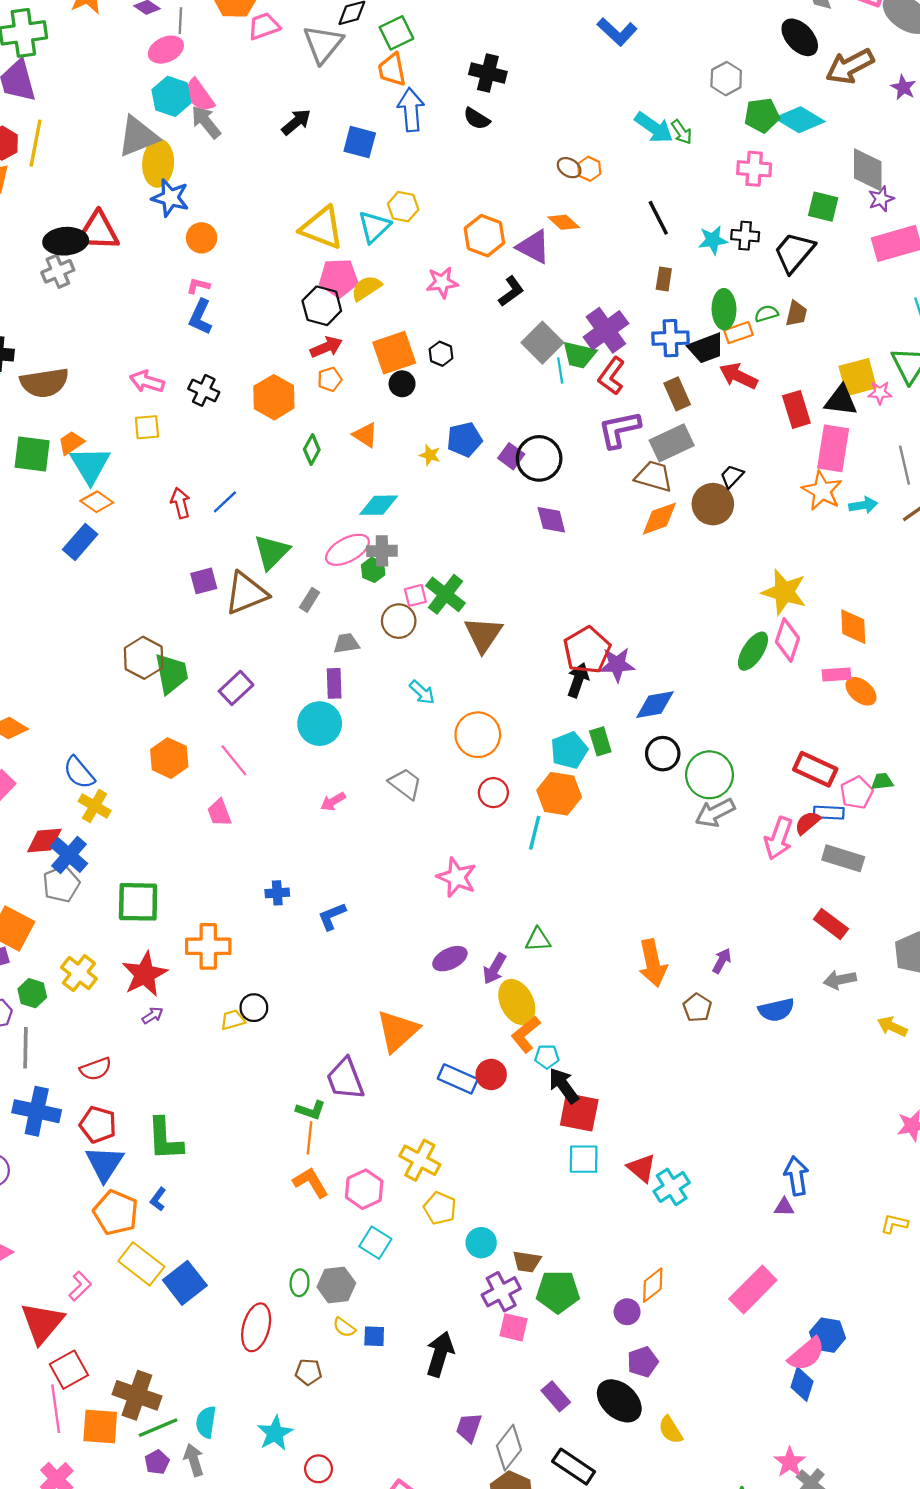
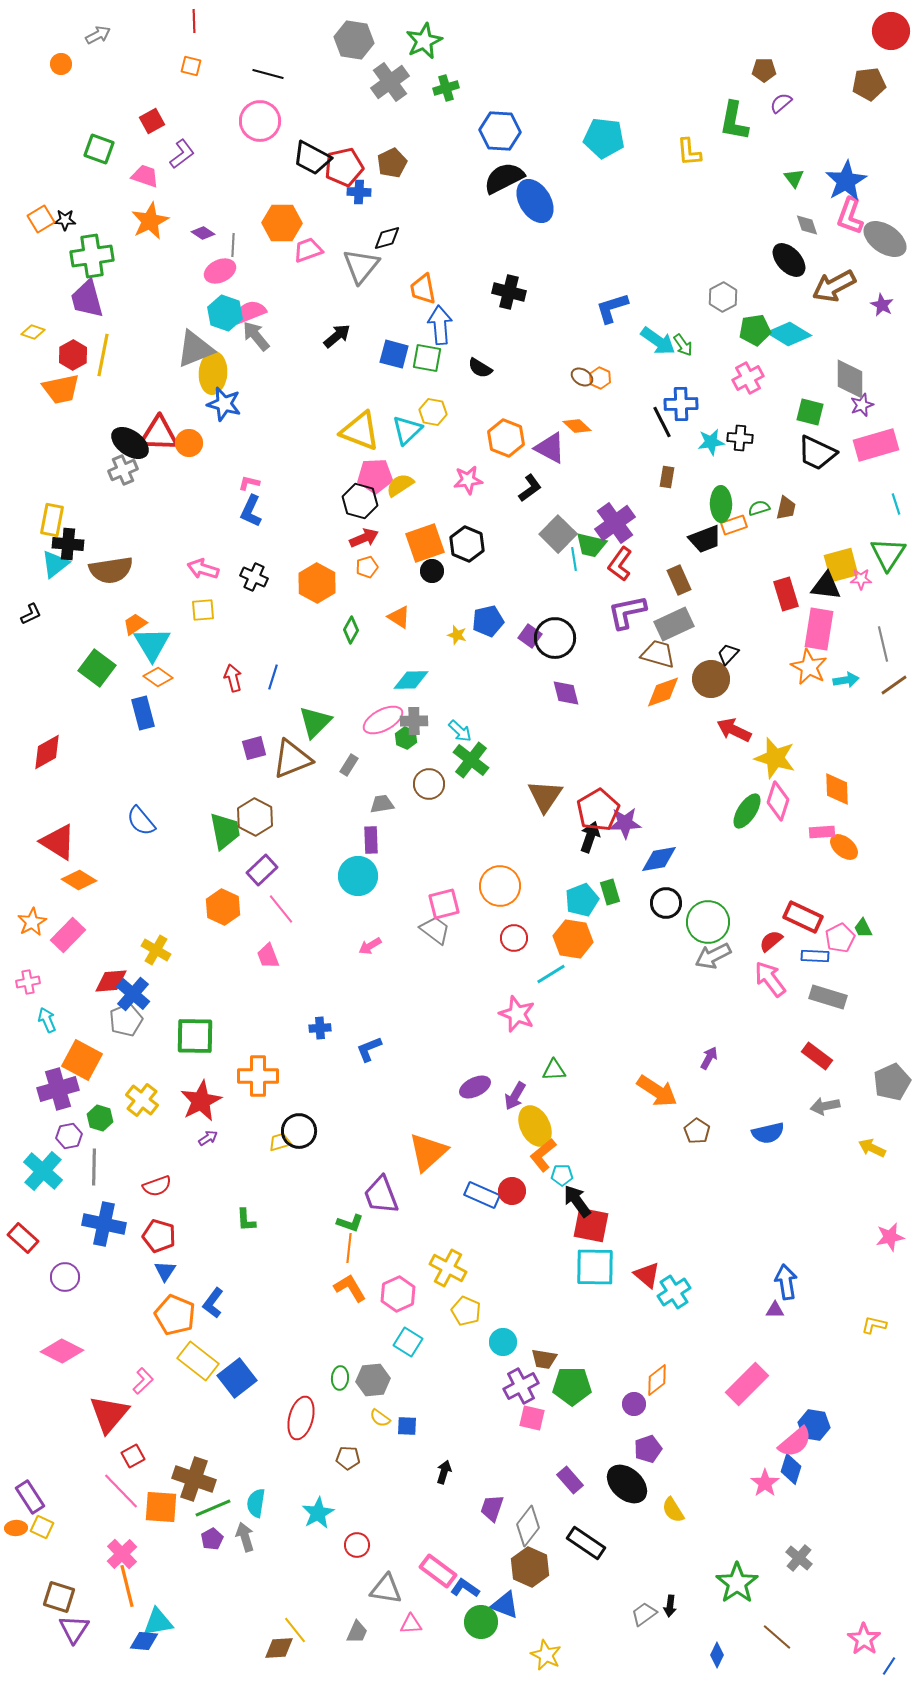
blue L-shape: (617, 32) -> (612, 308), moved, turned 120
green square: (396, 33) -> (427, 358), moved, turned 36
pink semicircle: (199, 95) -> (250, 312), turned 104
black semicircle: (477, 119) -> (480, 368), moved
pink cross: (754, 169) -> (748, 378), turned -32
orange circle: (202, 238) -> (189, 443), moved
black ellipse: (66, 241) -> (130, 443), turned 39
black trapezoid: (794, 252) -> (817, 453), moved, turned -105
blue cross: (671, 338) -> (681, 404), moved
black hexagon: (441, 354) -> (467, 544), size x1.6
red arrow: (738, 376) -> (734, 730), moved
green square: (32, 454) -> (97, 668), moved, turned 30
blue line: (225, 502) -> (273, 677), turned -30
blue rectangle: (80, 542) -> (143, 713), turned -56
pink square: (415, 595) -> (444, 904), moved, size x1.5
brown triangle: (483, 634) -> (545, 796), moved
brown hexagon: (144, 658) -> (255, 817), moved
purple rectangle: (236, 688) -> (262, 870), moved
cyan arrow: (422, 692) -> (460, 731), moved
blue semicircle: (79, 773) -> (141, 821), moved
green trapezoid: (882, 781) -> (863, 928), turned -110
red semicircle: (808, 823) -> (771, 941), moved
cyan line: (535, 833) -> (551, 974), turned 44
pink arrow: (779, 838) -> (770, 979), turned 123
pink star: (457, 877) -> (517, 1014), moved
purple arrow: (722, 961) -> (709, 1058), moved
orange arrow: (653, 963) -> (657, 1091), turned -45
black circle: (254, 1008) -> (299, 1131), size x1.4
green L-shape: (165, 1139) -> (246, 1220), moved, size x0.6
cyan square: (584, 1159) -> (595, 1267), size x1.4
blue triangle: (105, 1164) -> (165, 1271), size x0.6
blue L-shape: (158, 1199) -> (213, 1303), size x1.4
black arrow: (440, 1354) -> (444, 1472), moved, size x0.6
red square: (69, 1370) -> (133, 1456), size x0.7
pink line: (56, 1409) -> (121, 1491), turned -36
pink star: (790, 1462) -> (765, 1483), moved

